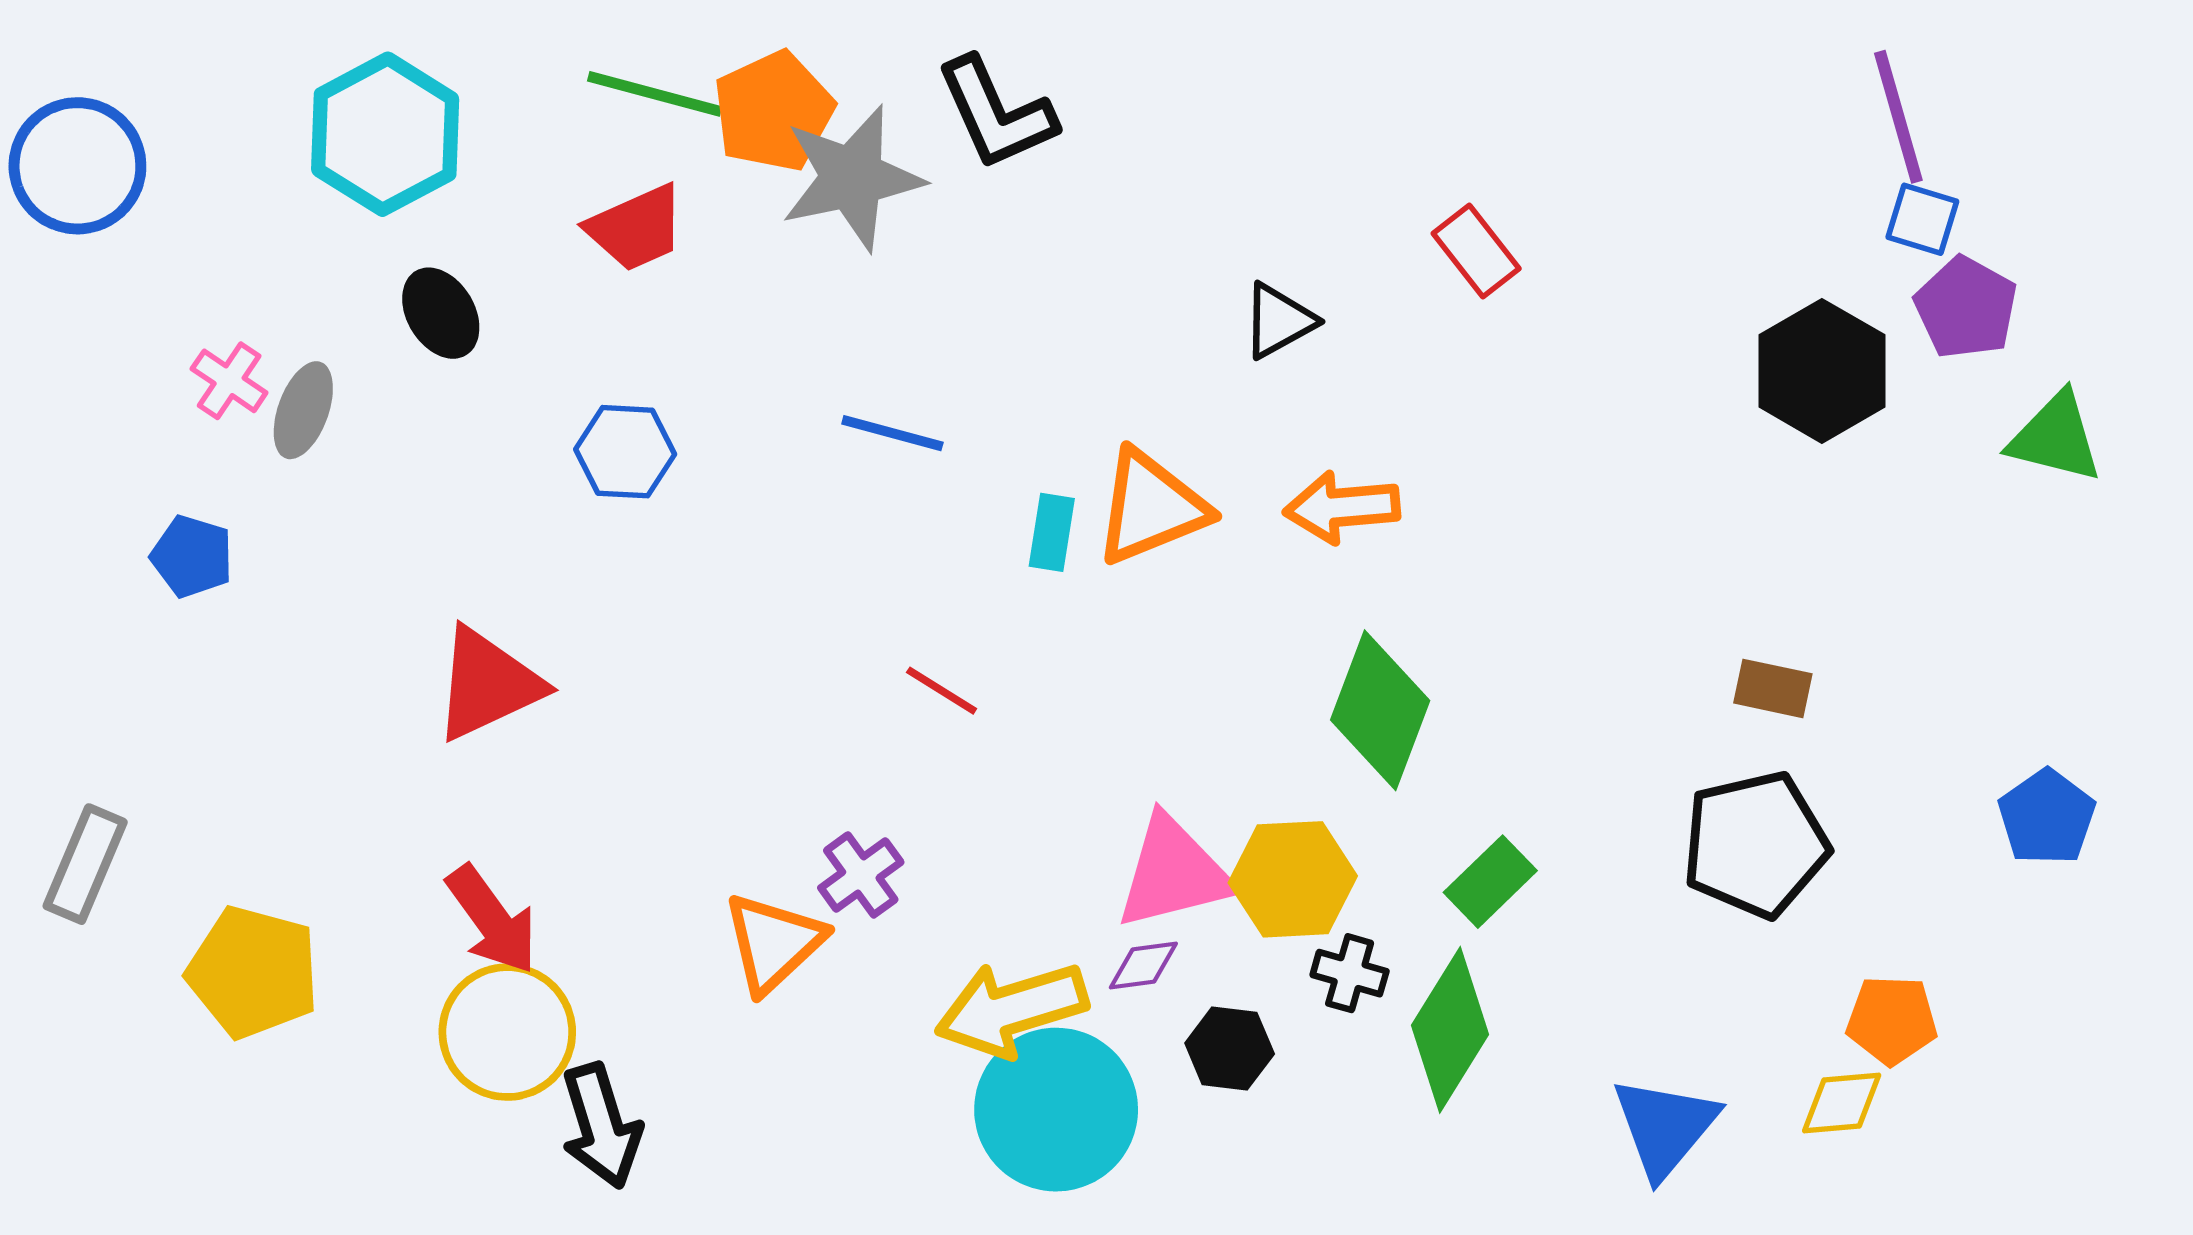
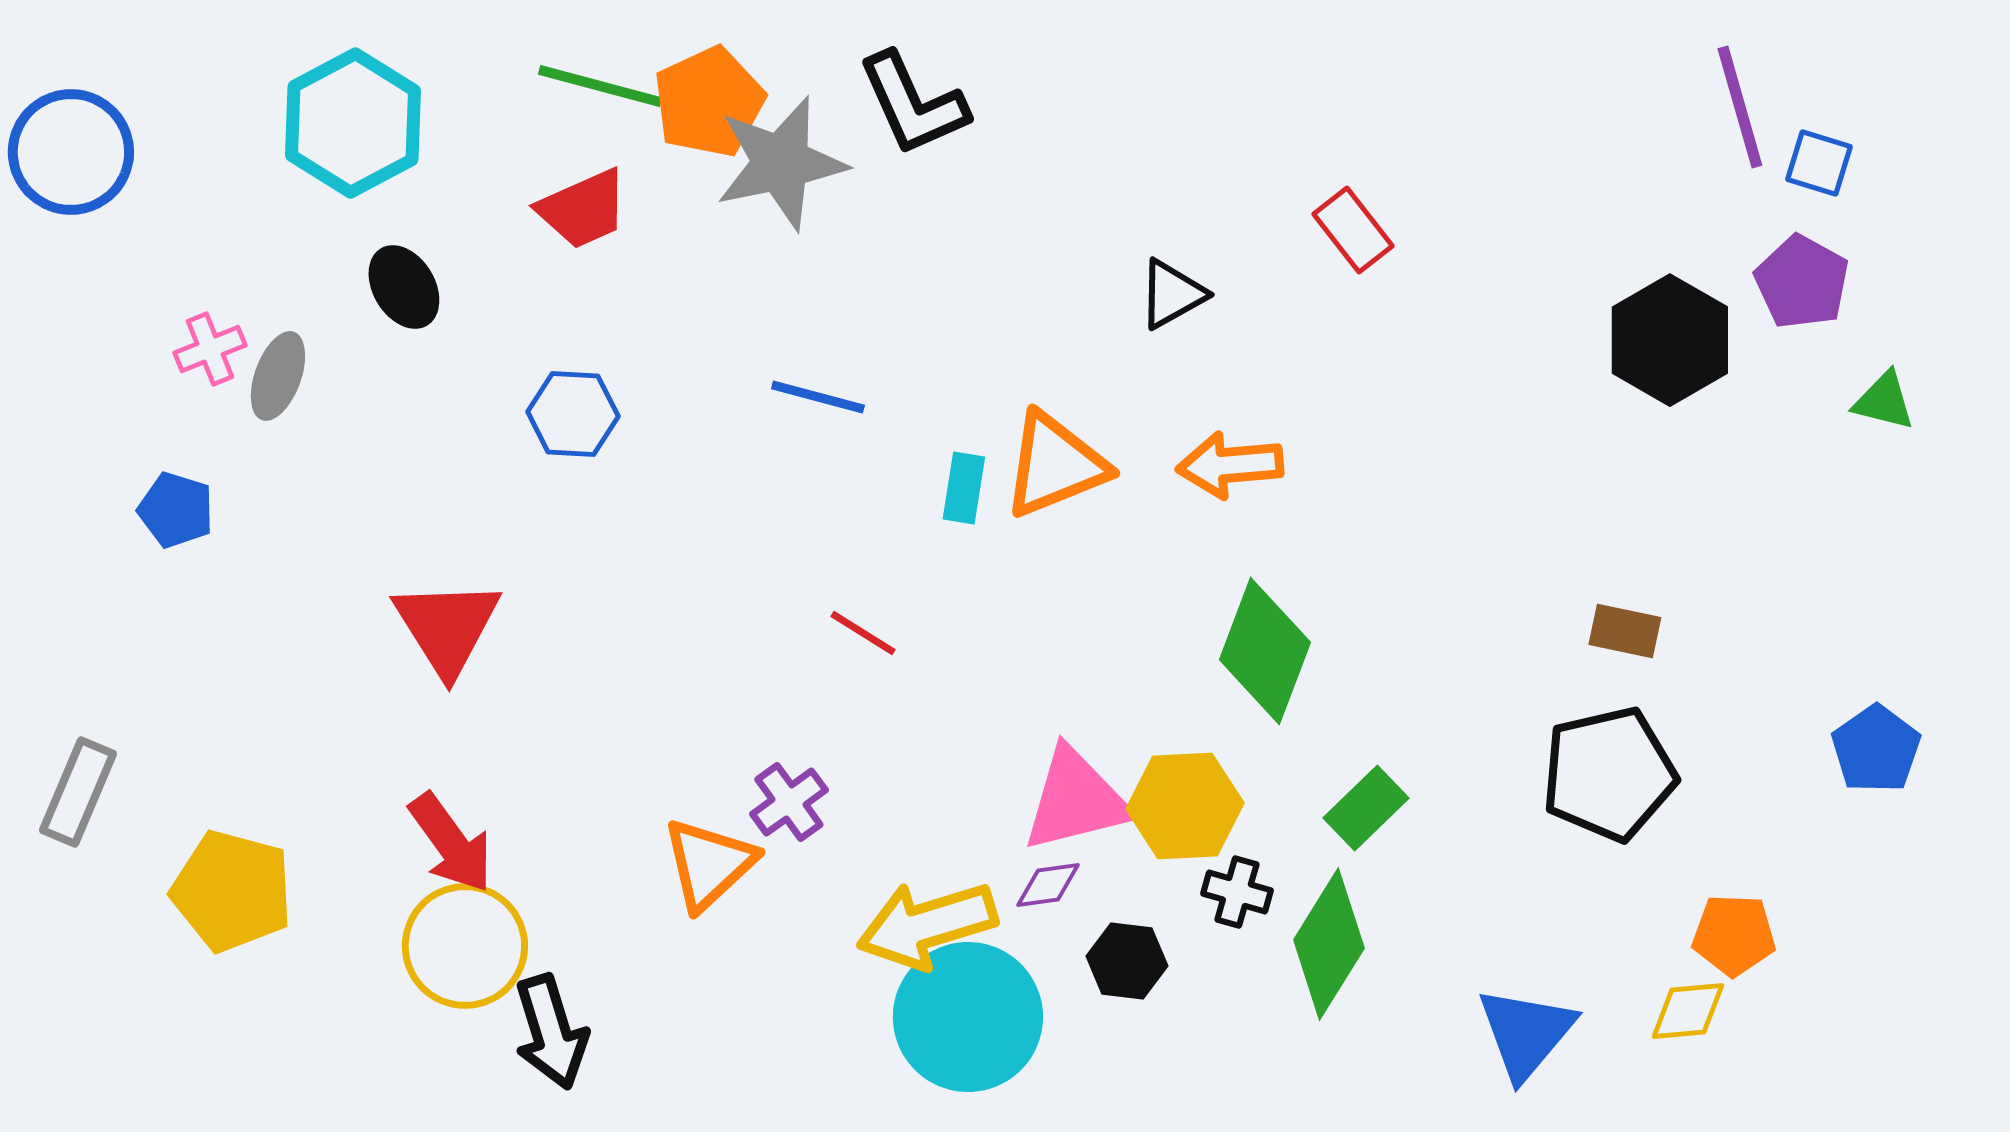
blue square: (1922, 219) -> (1819, 163), moved
pink cross: (229, 381) -> (210, 349), turned 34
green triangle: (2055, 437) -> (1884, 401), size x0.7
red triangle: (488, 684) -> (447, 627), turned -37

